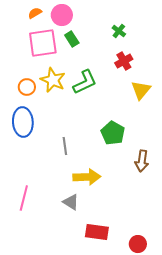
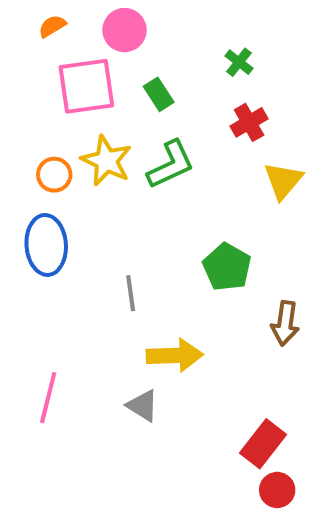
orange semicircle: (35, 13) -> (52, 26), moved
green rectangle: (72, 39) -> (159, 94), moved
red rectangle: (97, 232) -> (263, 444), moved, turned -60

